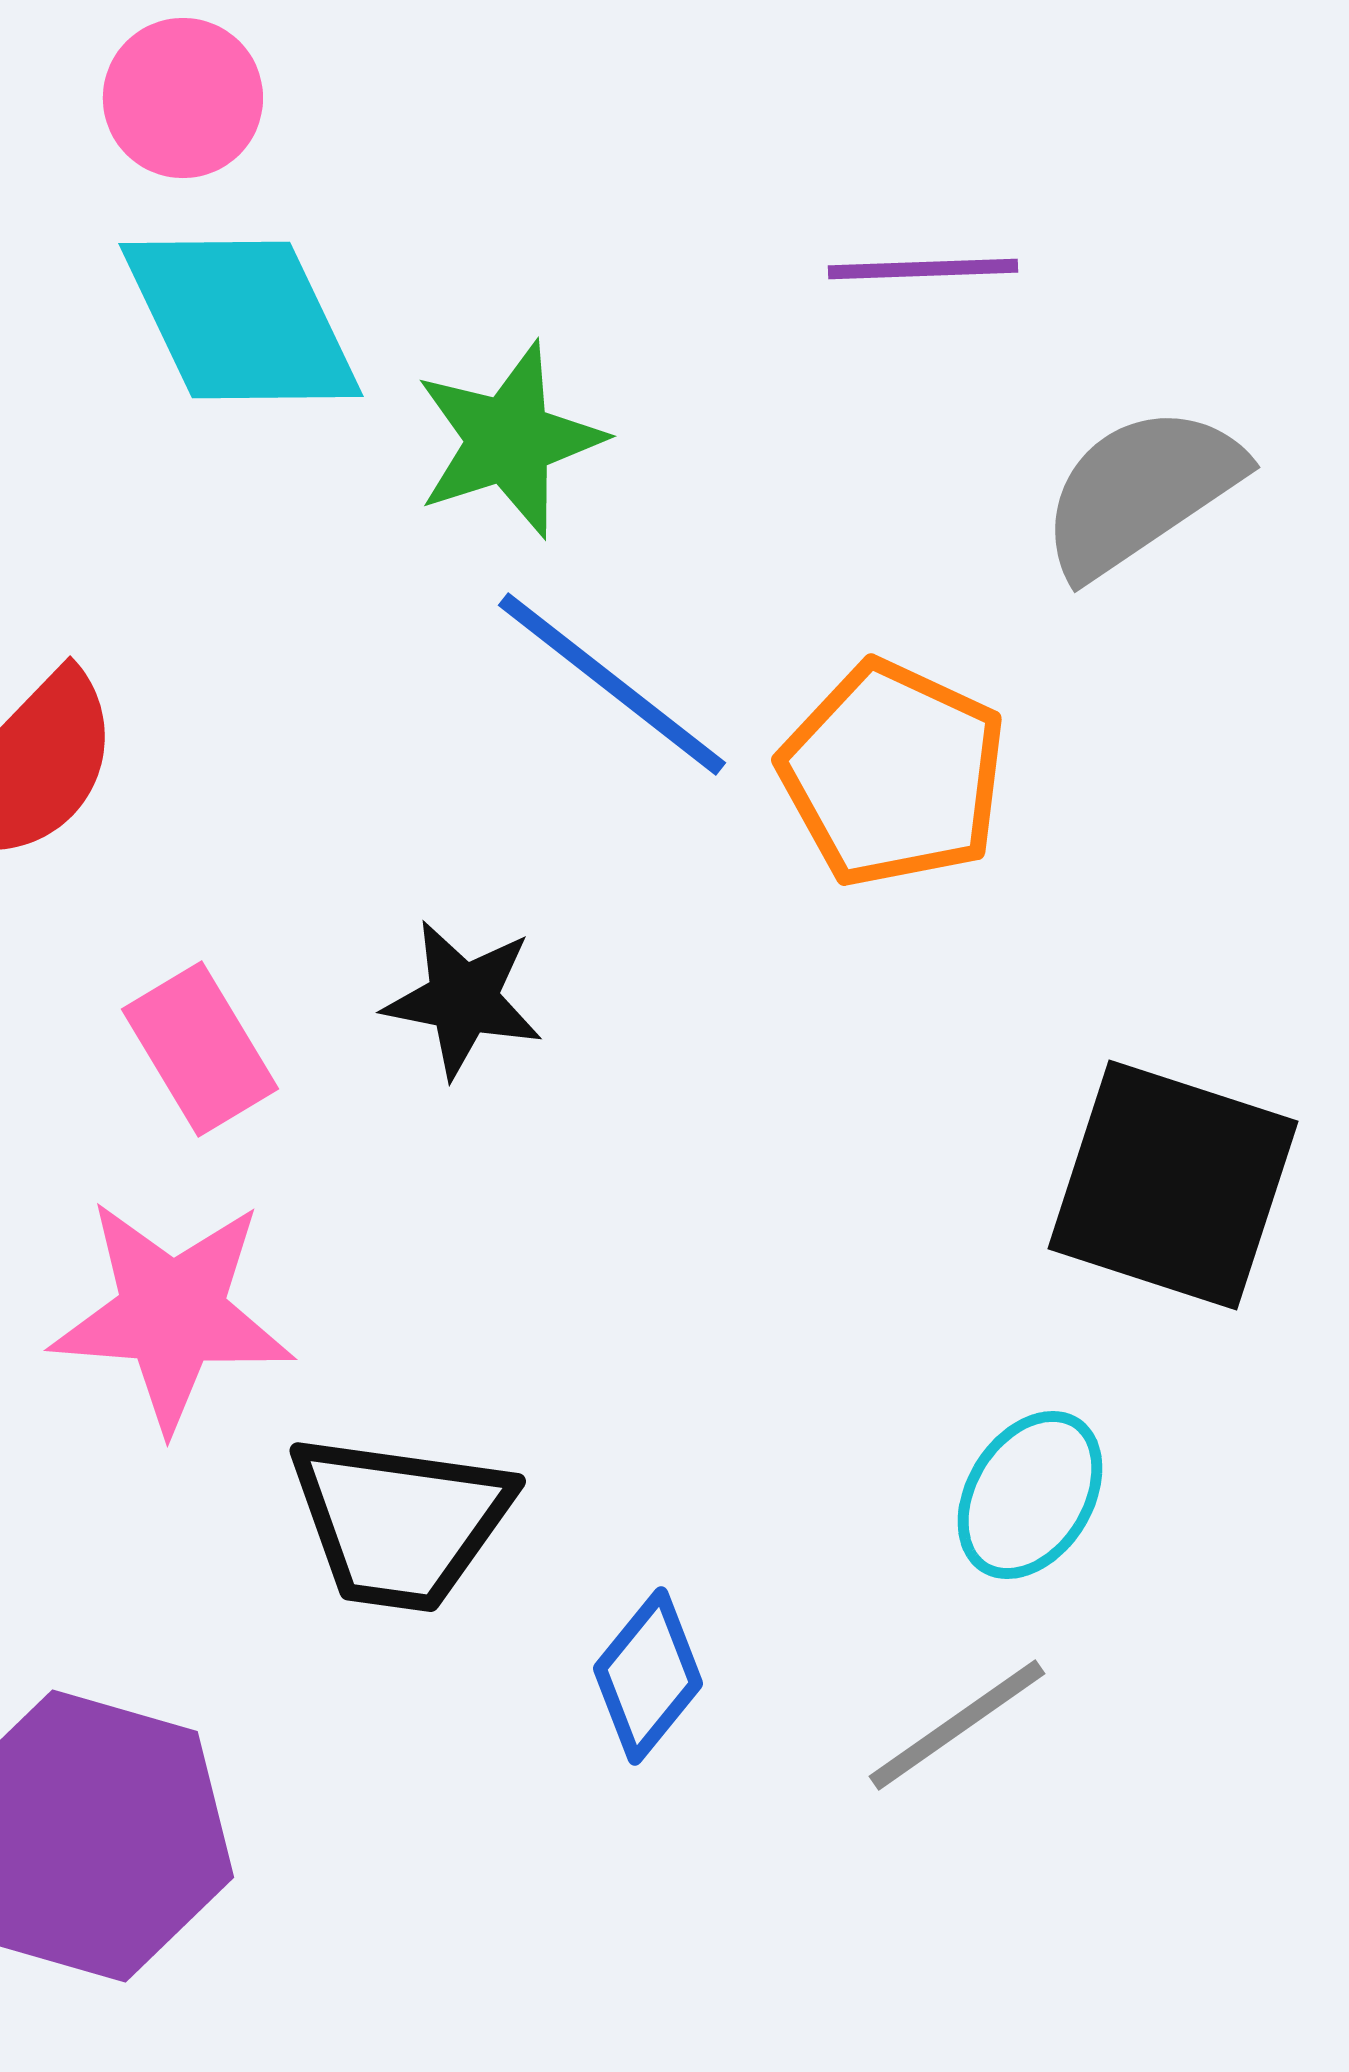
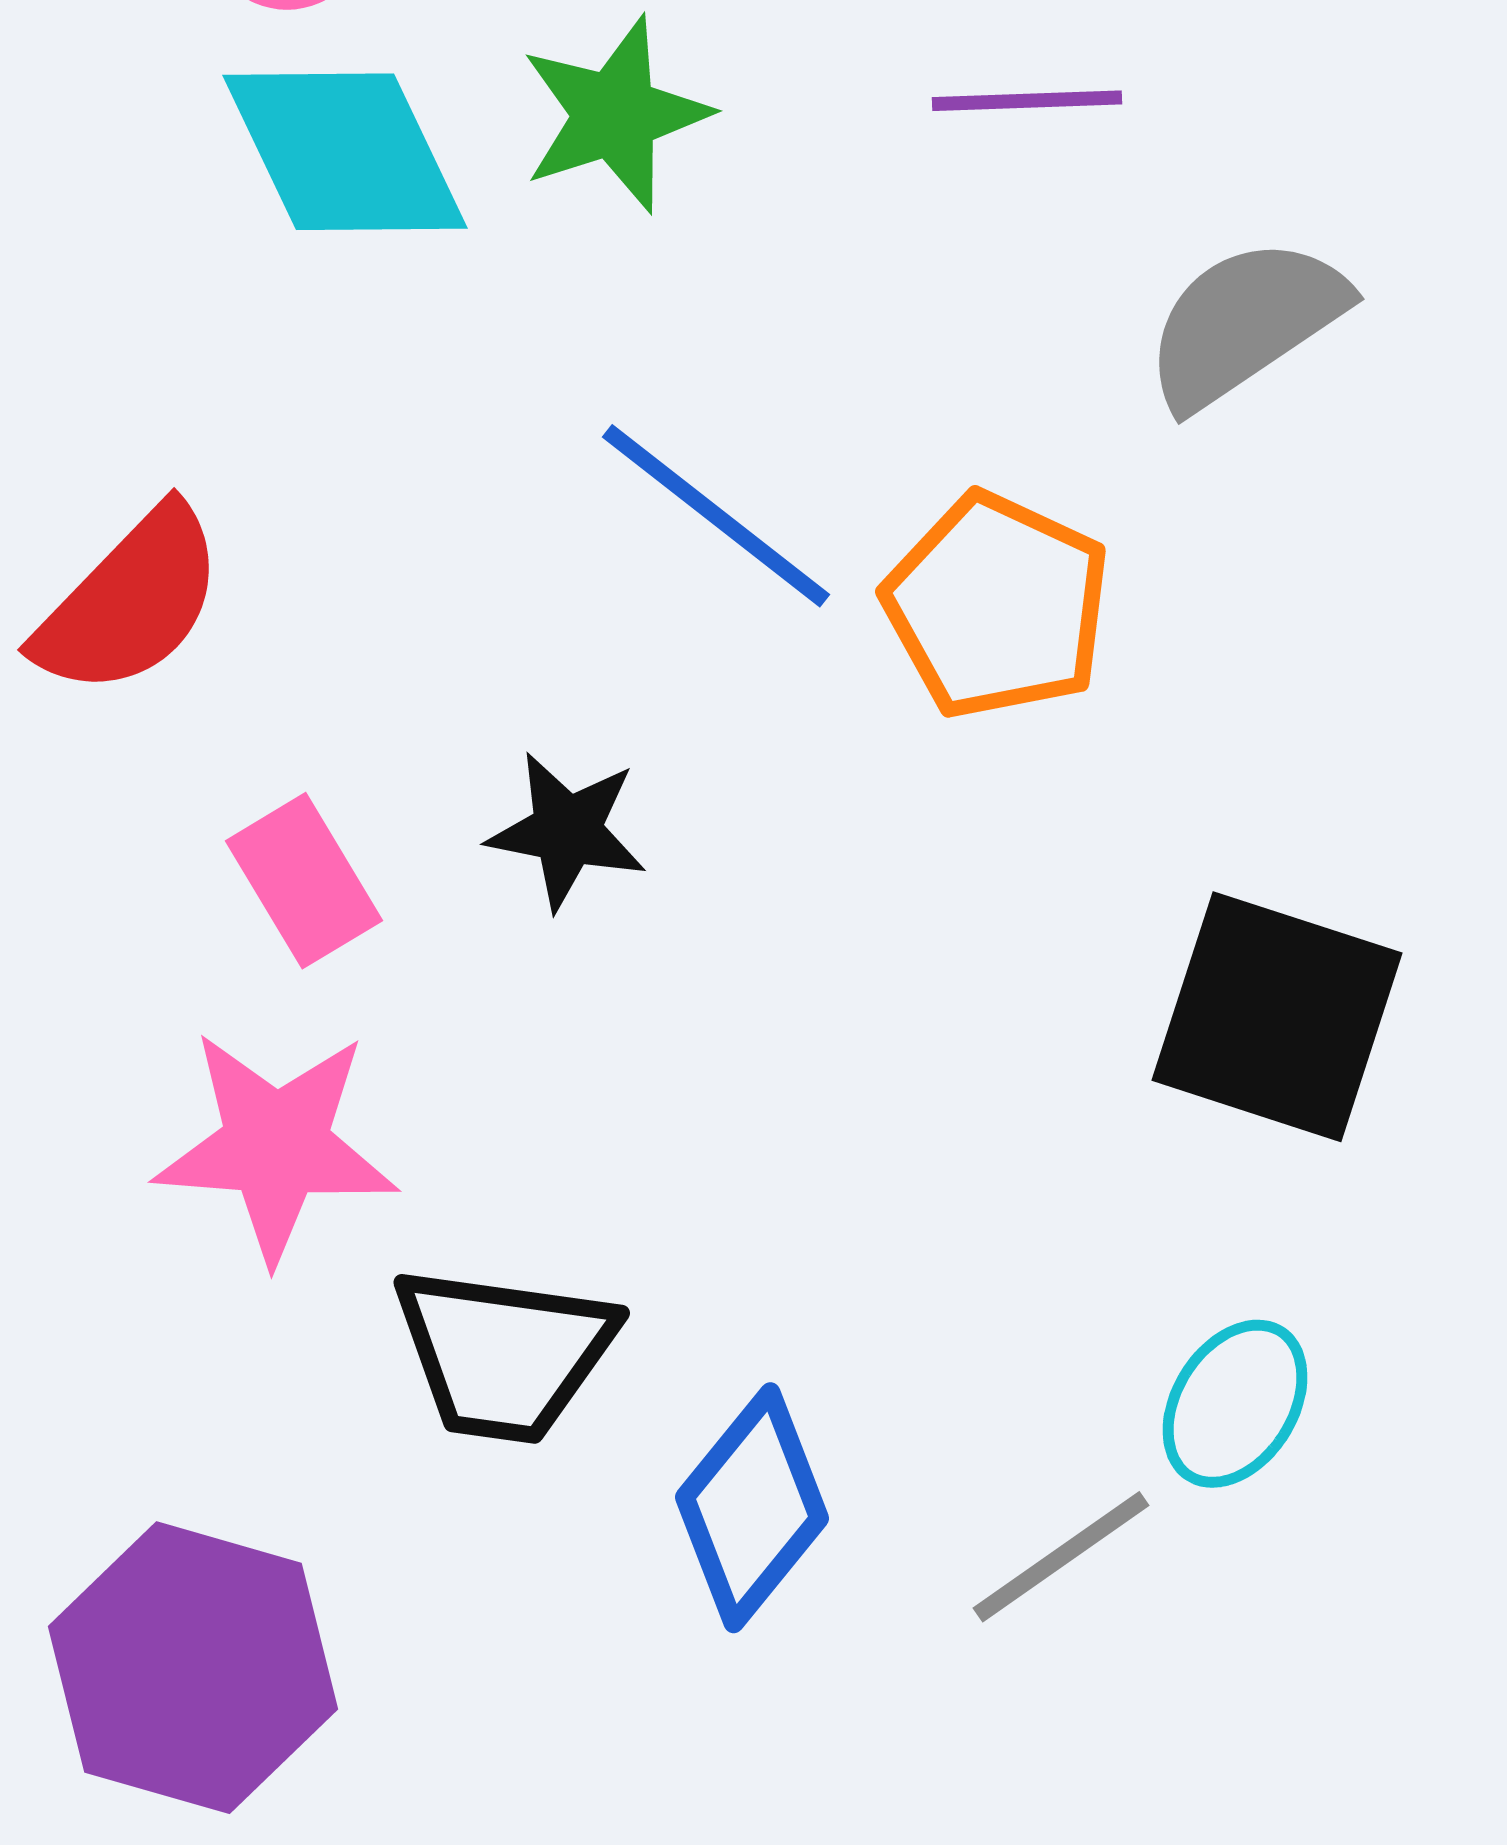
green star: (509, 440) -> (615, 115), moved
cyan ellipse: (1030, 1495) -> (1235, 1404), moved
blue diamond: (648, 1676) -> (752, 1508), size x1.4

